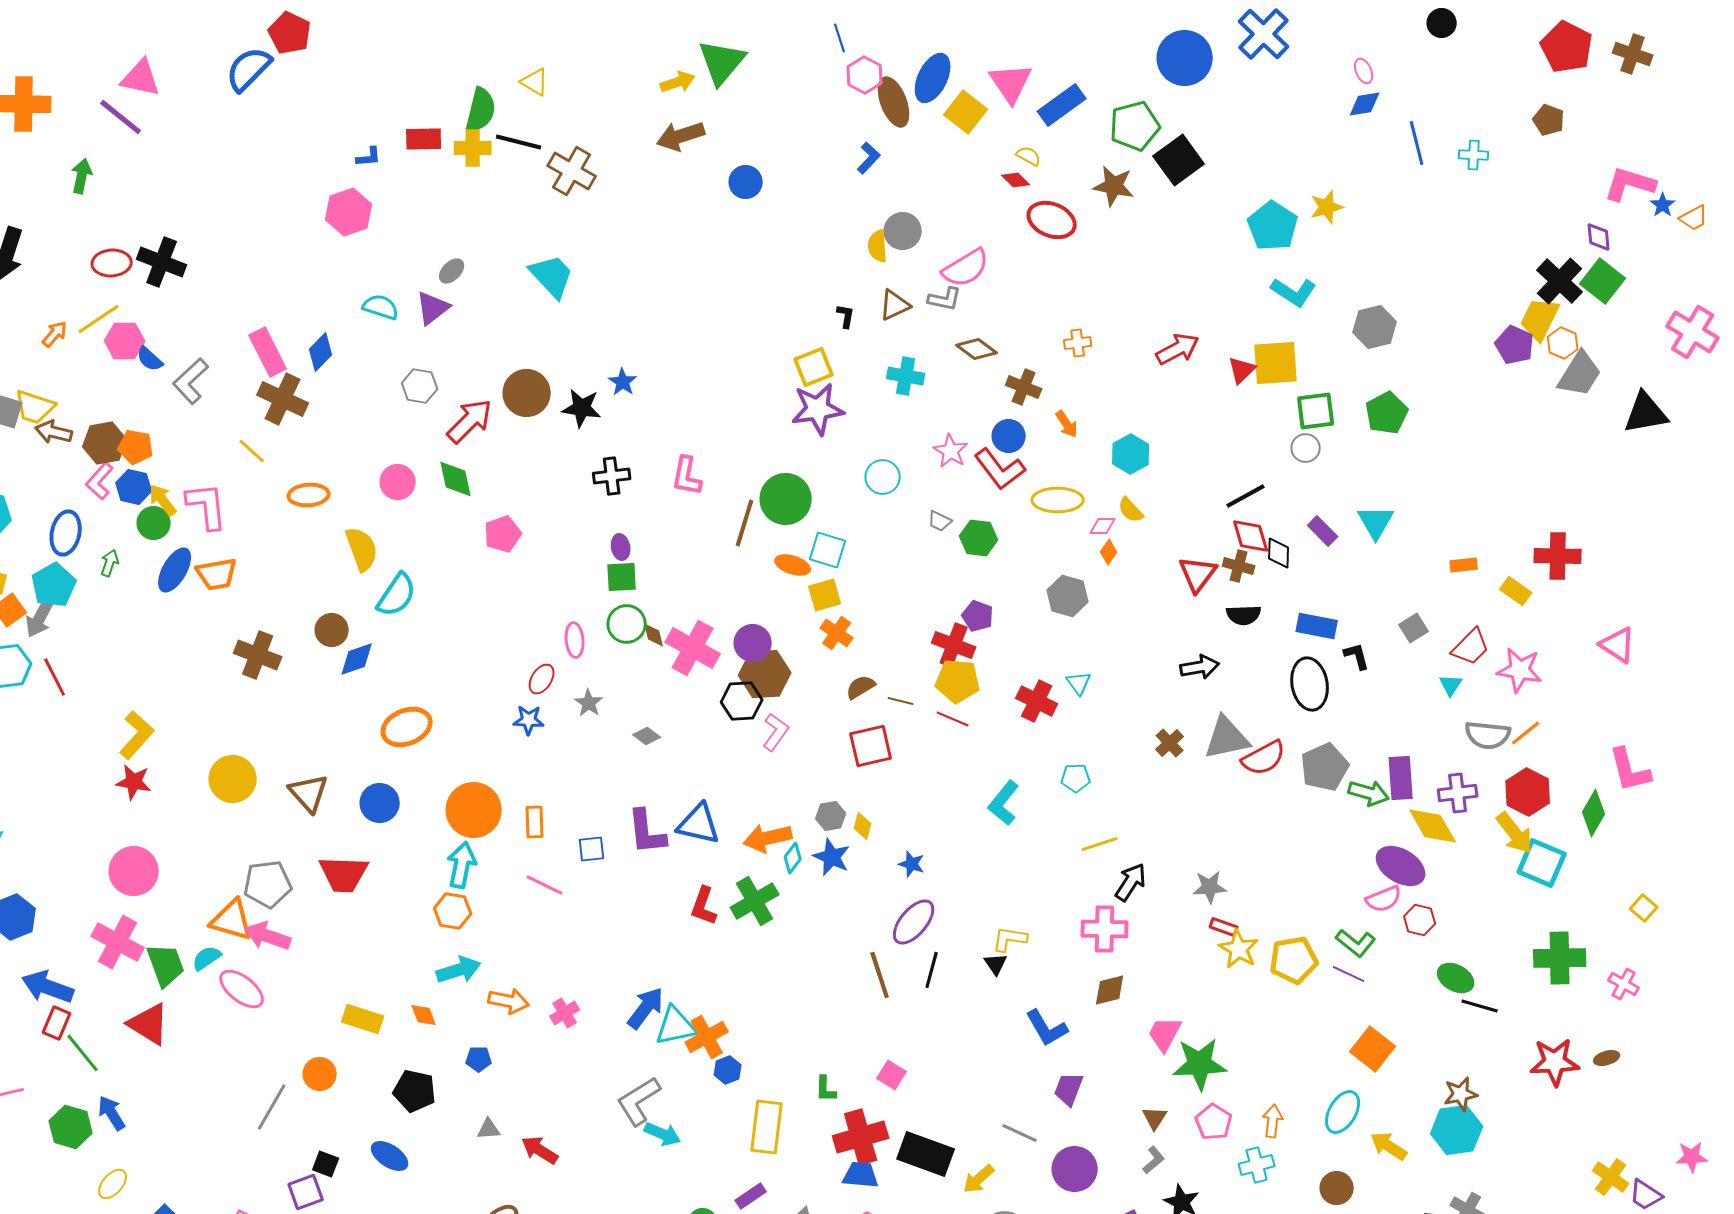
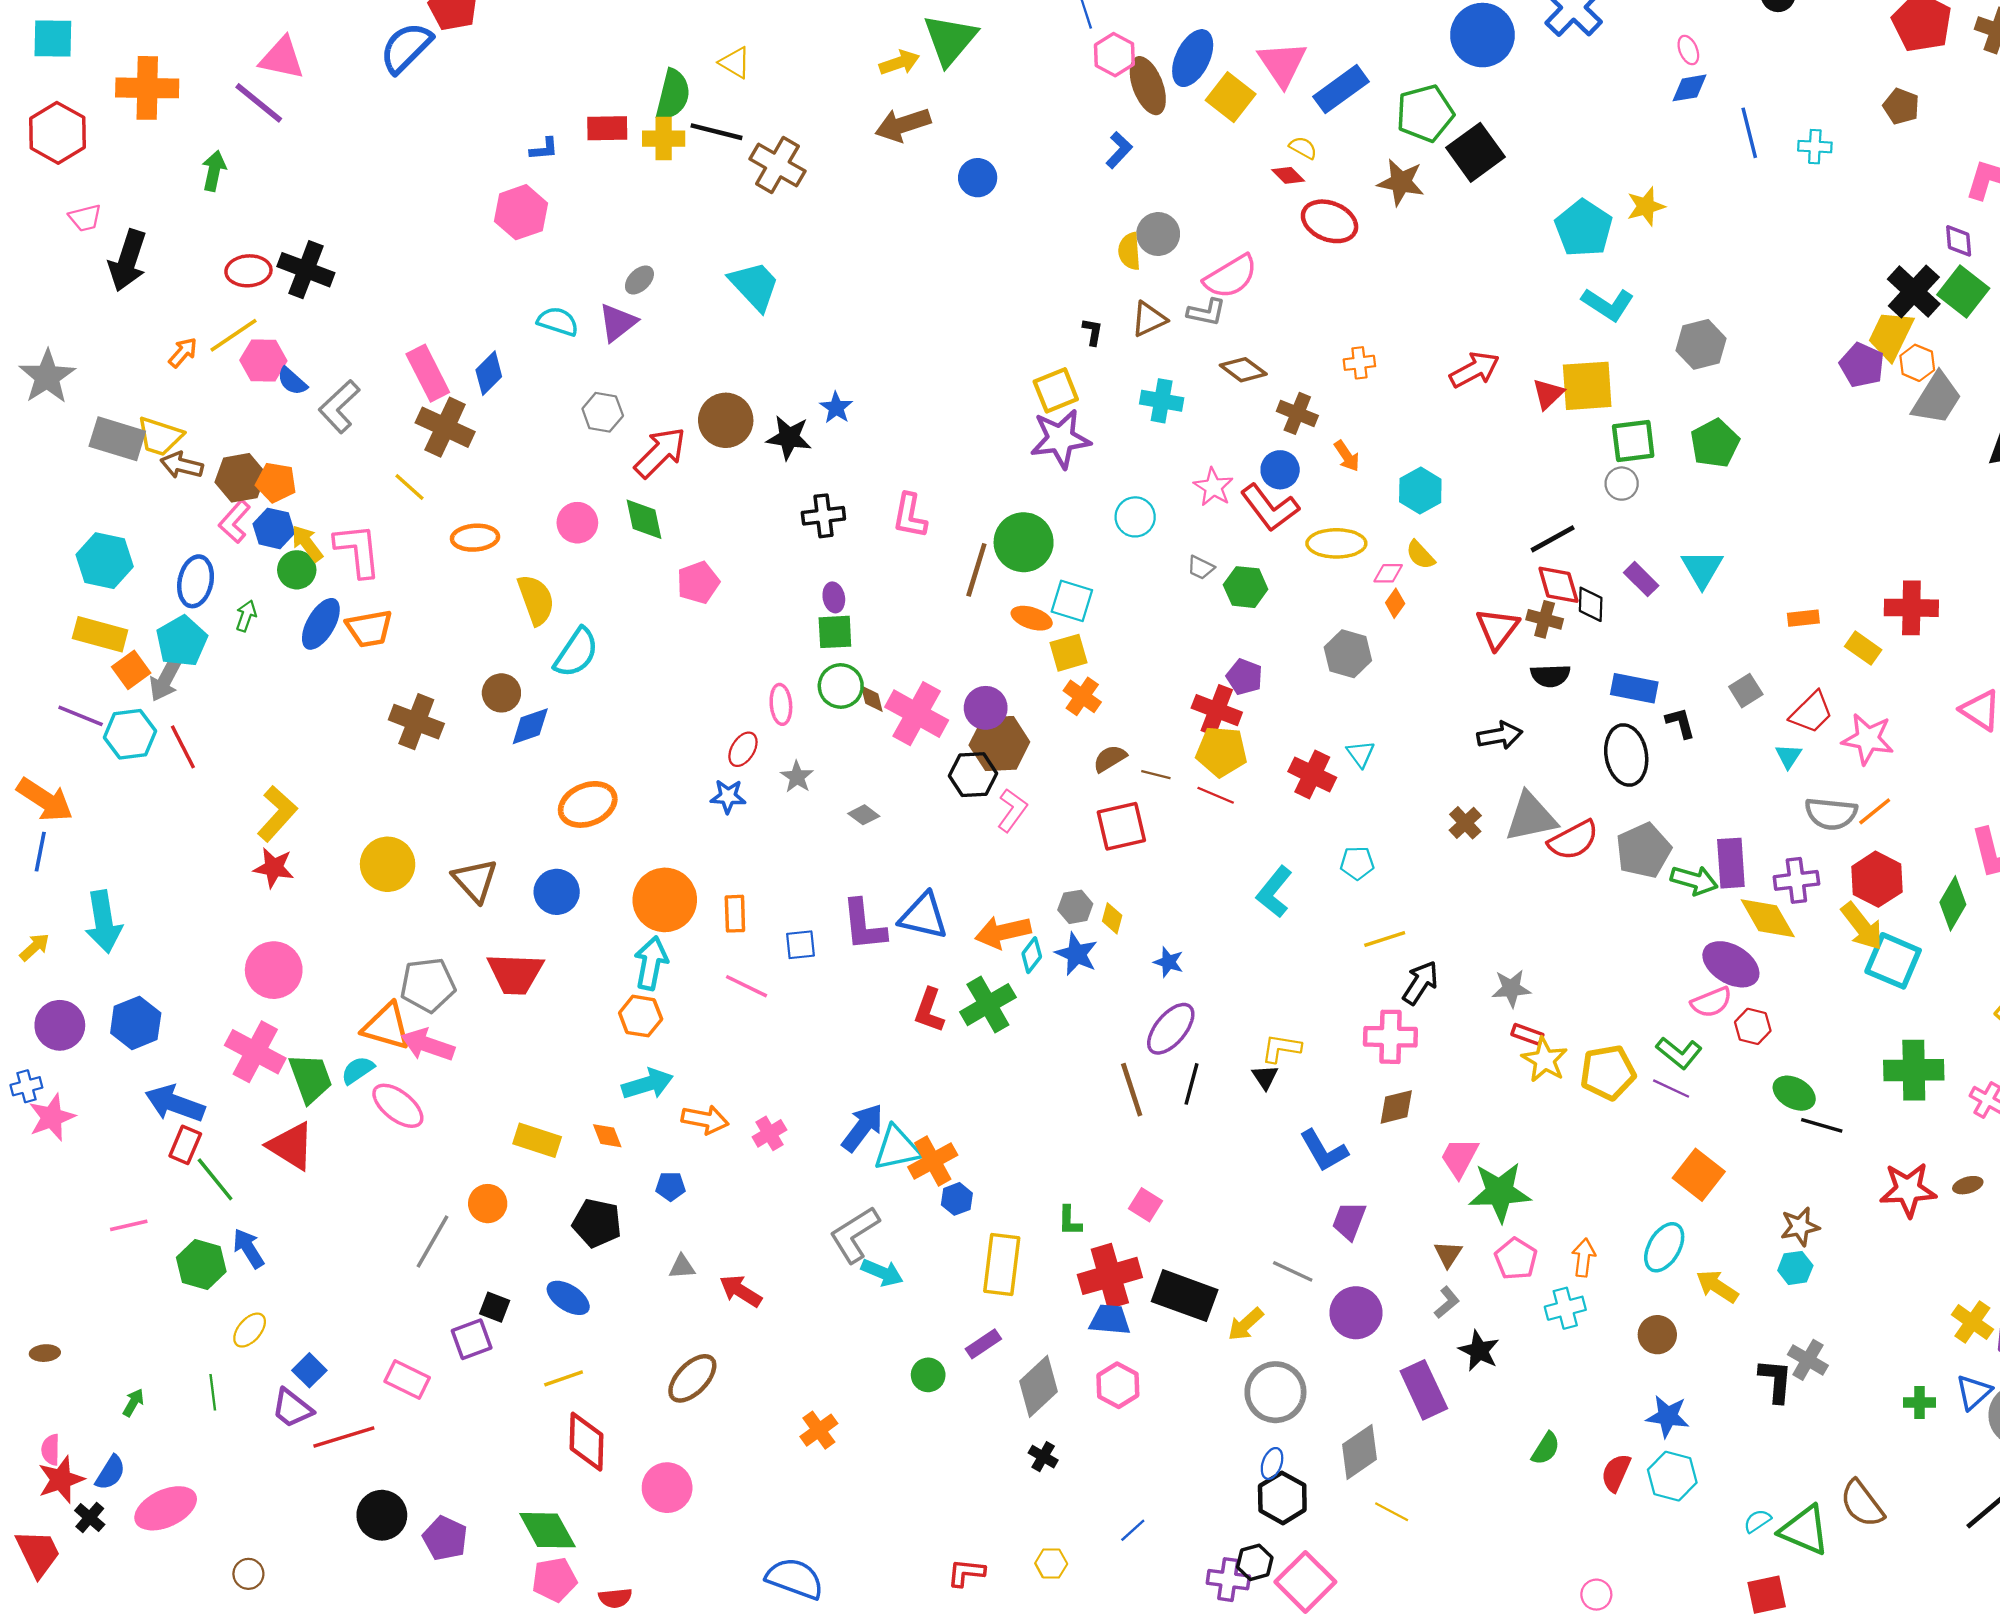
cyan hexagon: (1457, 1130) -> (1795, 1268), size x0.6

